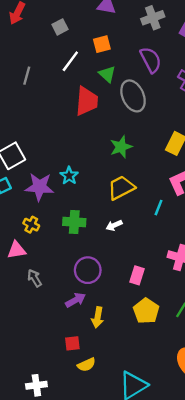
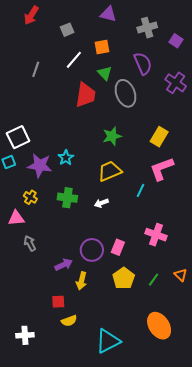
purple circle: (88, 270) -> (92, 250), moved

